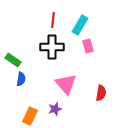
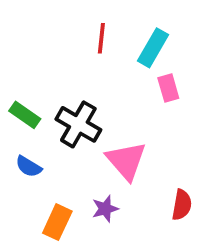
black cross: (52, 47) -> (78, 124), moved, turned 30
blue semicircle: (21, 79) -> (29, 167), moved, turned 112
red semicircle: (101, 93) -> (182, 205), moved

